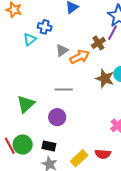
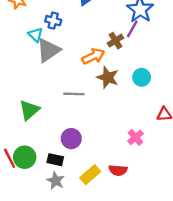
cyan triangle: (30, 39) -> (36, 35), turned -40
gray triangle: (62, 50) -> (48, 50), moved, size x1.6
brown star: (105, 78) -> (108, 77), moved
purple circle: (57, 117) -> (71, 139), moved

